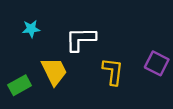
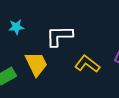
yellow L-shape: (113, 71) -> (87, 64), turned -60

